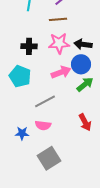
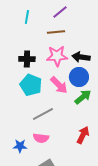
pink arrow: (61, 72) -> (59, 85), turned 66
cyan pentagon: (20, 76) -> (31, 85), moved
red arrow: (85, 122) -> (83, 135), turned -126

